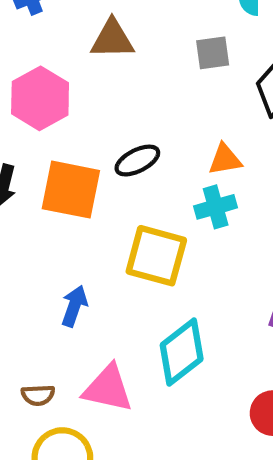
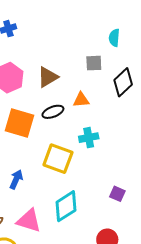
brown triangle: (112, 39) -> (48, 77), moved, turned -35
orange triangle: (225, 159) -> (81, 100), moved

